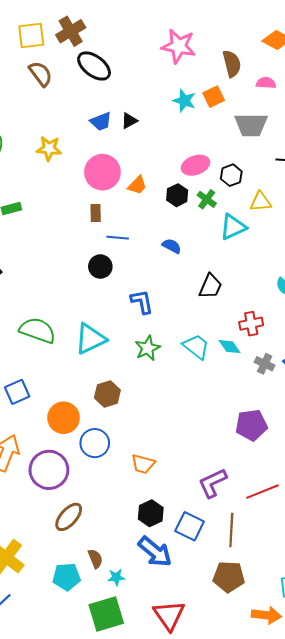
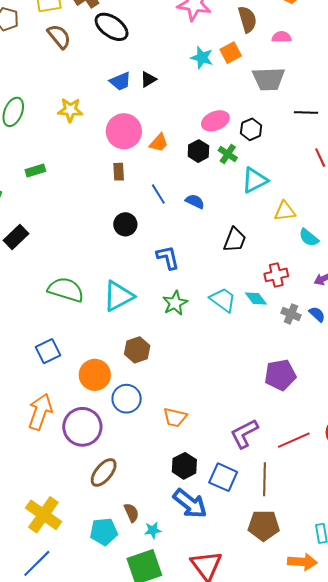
yellow triangle: (261, 202) -> (285, 211), moved
blue line: (118, 238) -> (158, 194), moved, turned 55

